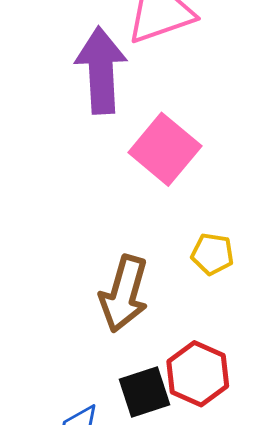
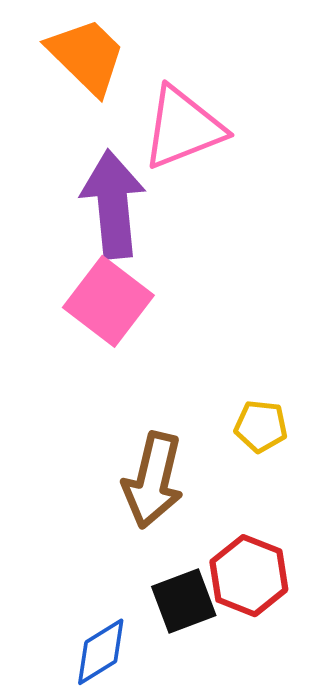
pink square: (165, 149) -> (108, 301), moved

